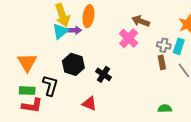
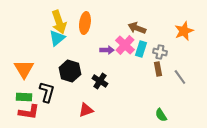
purple arrow: (74, 30) -> (107, 50), moved
cyan rectangle: (179, 46) -> (141, 49), moved
red triangle: (89, 104) -> (86, 110), turned -42
green semicircle: (165, 109) -> (161, 115), turned -120

